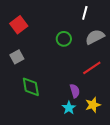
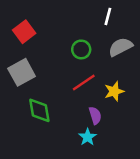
gray square: (17, 57) -> (22, 72), size x1.5
red line: (92, 68) -> (84, 82), moved
yellow star: (93, 105) -> (114, 91), moved

